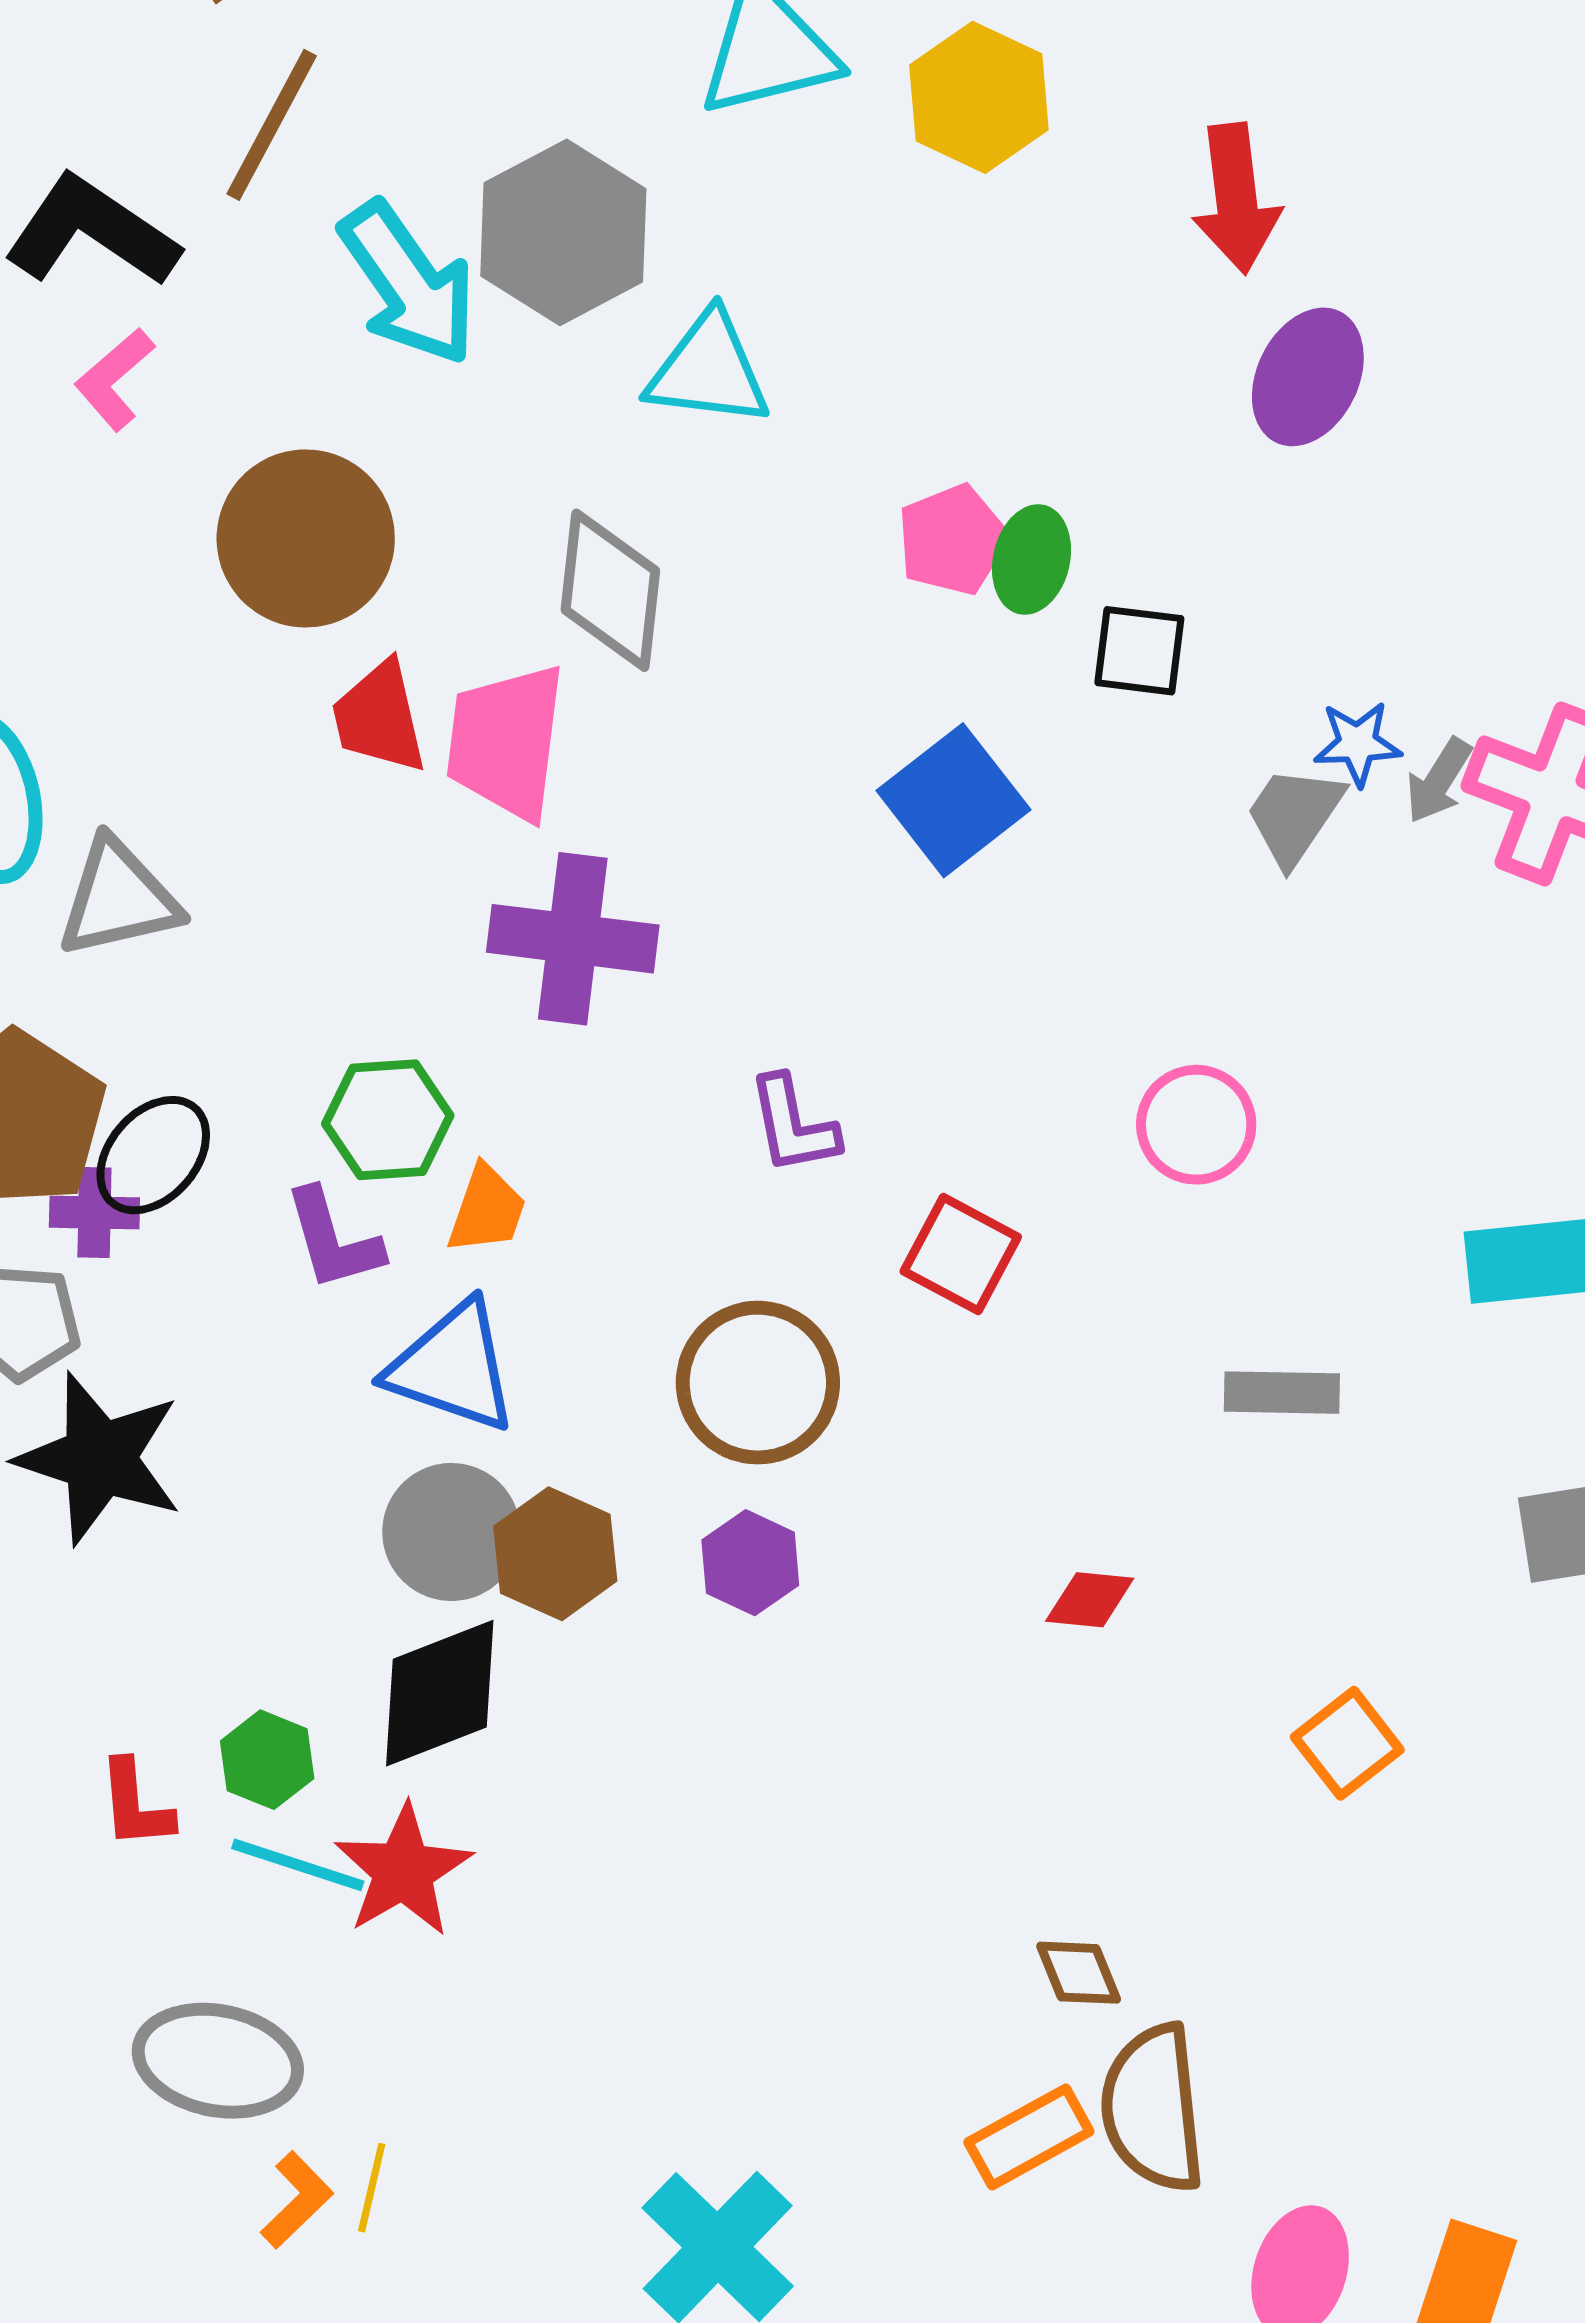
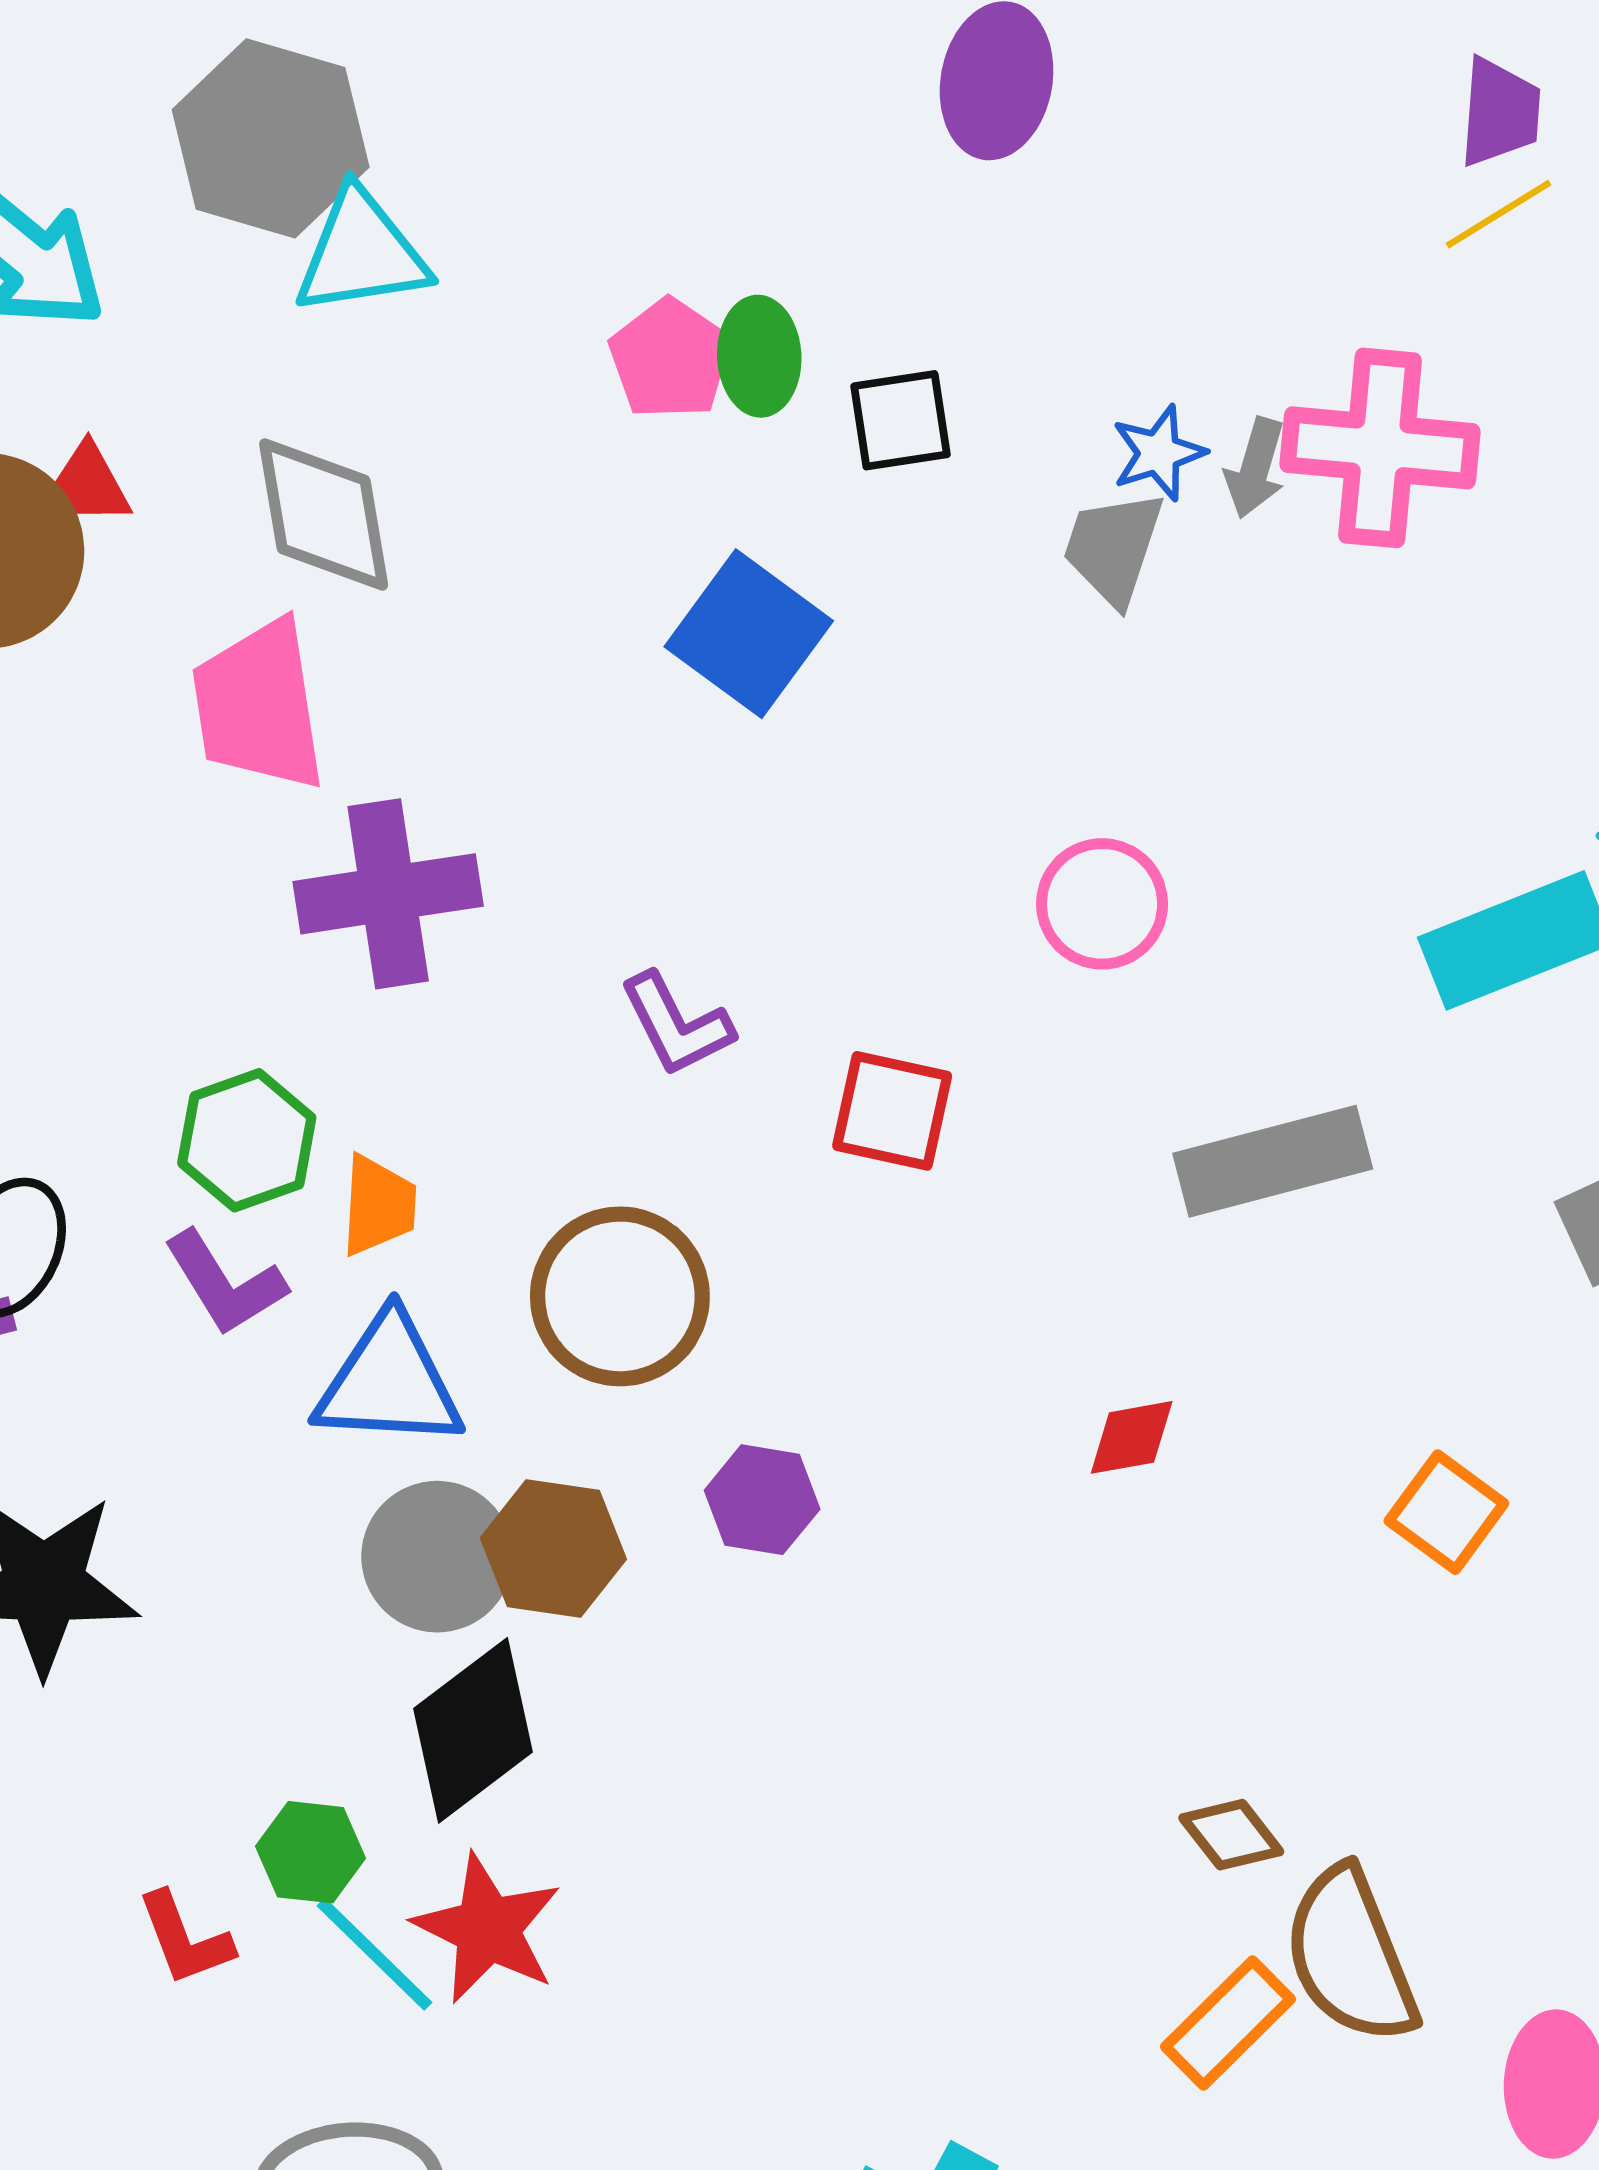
gray hexagon: (563, 232) -> (271, 138), moved
red trapezoid: (379, 717) -> (90, 483), moved, size x0.7
brown circle: (758, 1383) -> (620, 1296), moved
gray rectangle: (1282, 1393) -> (1273, 1161), size x1.5
cyan line: (298, 1865) -> (374, 1954), turned 42

